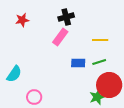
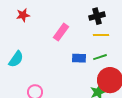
black cross: (66, 17) -> (97, 16), moved
cyan semicircle: (14, 74) -> (16, 59), moved

